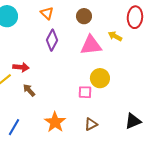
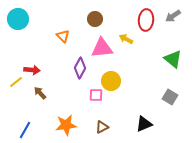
orange triangle: (47, 13) -> (63, 36), moved
purple diamond: (52, 40) -> (80, 68), moved
orange star: (55, 122) -> (66, 125), turned 30

